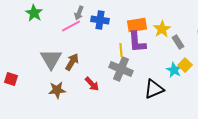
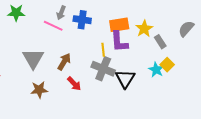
green star: (34, 13) -> (16, 13), turned -30
pink line: (71, 26) -> (53, 26), turned 54
brown arrow: (72, 62) -> (64, 62), moved
black triangle: (154, 89) -> (125, 79), moved, turned -35

